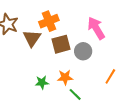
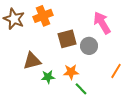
orange cross: (49, 21) -> (43, 16), moved
brown triangle: (32, 38) -> (32, 61), moved, turned 42

